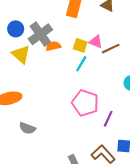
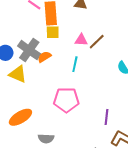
yellow square: (80, 45) -> (53, 32), moved
pink pentagon: (85, 103) -> (66, 100), moved
purple line: (108, 119) -> (106, 117), moved

